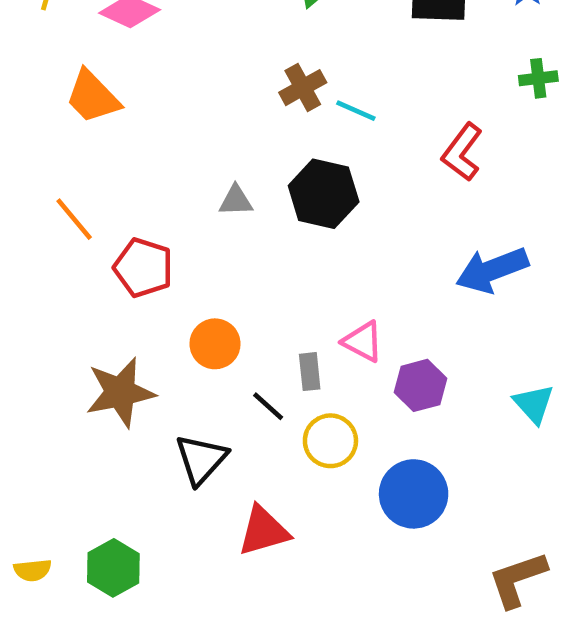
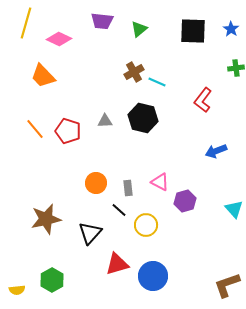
red pentagon: (143, 268) -> (68, 131), moved
blue arrow: (492, 270) -> (216, 151), size x0.7
gray rectangle: (310, 372) -> (128, 188), moved
brown star: (120, 392) -> (46, 219), moved
blue circle: (414, 494) -> (153, 276), moved
yellow semicircle: (33, 570) -> (17, 290), moved

